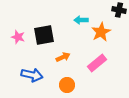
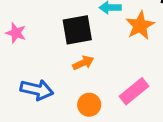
black square: (44, 35) -> (77, 30), moved
pink rectangle: (97, 63) -> (134, 91), moved

